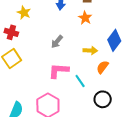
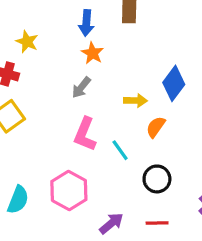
orange star: (85, 18) -> (92, 53), moved
pink L-shape: (59, 71) -> (85, 134), turned -70

